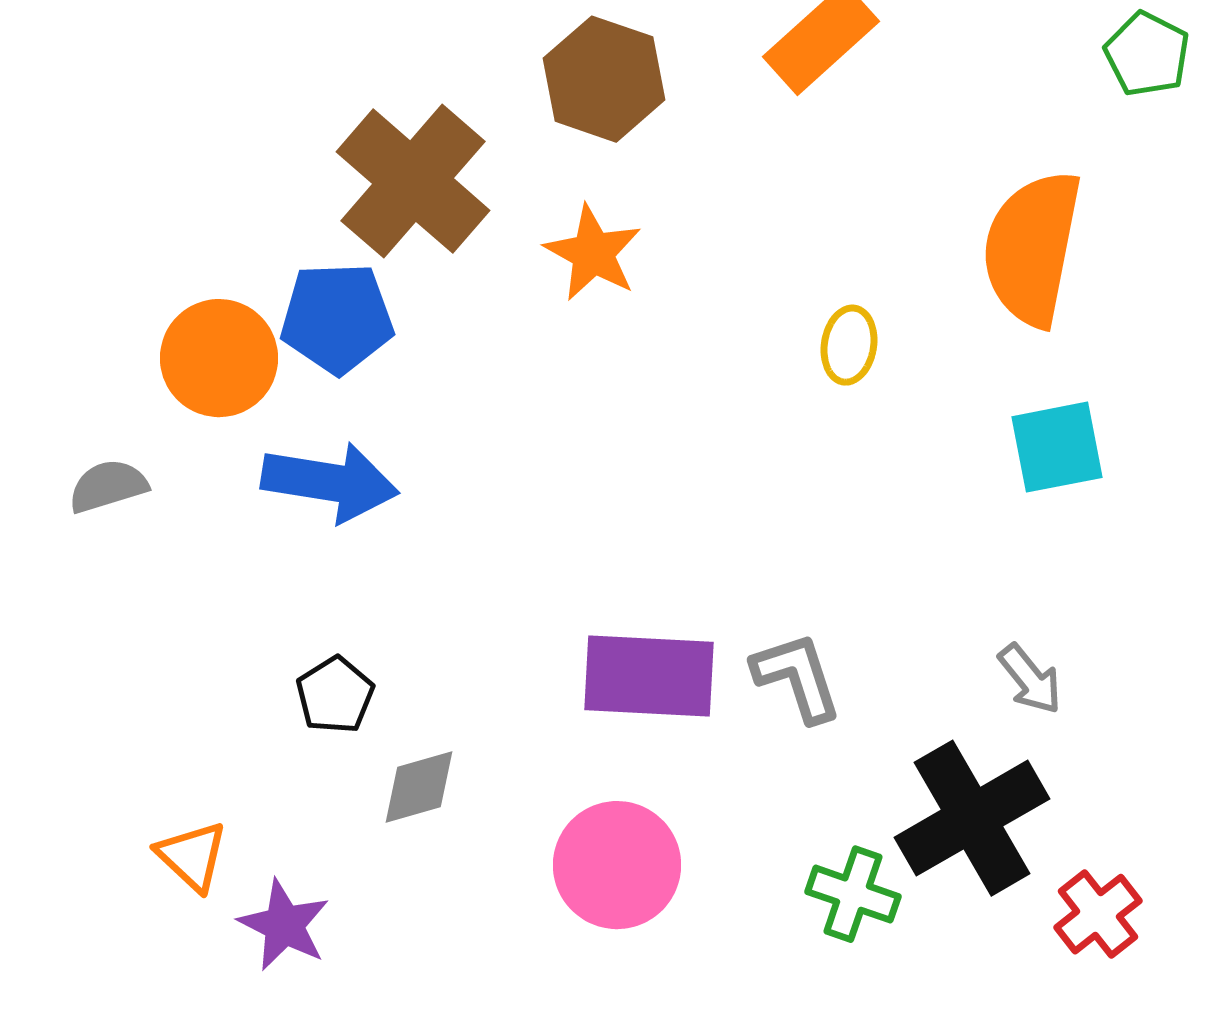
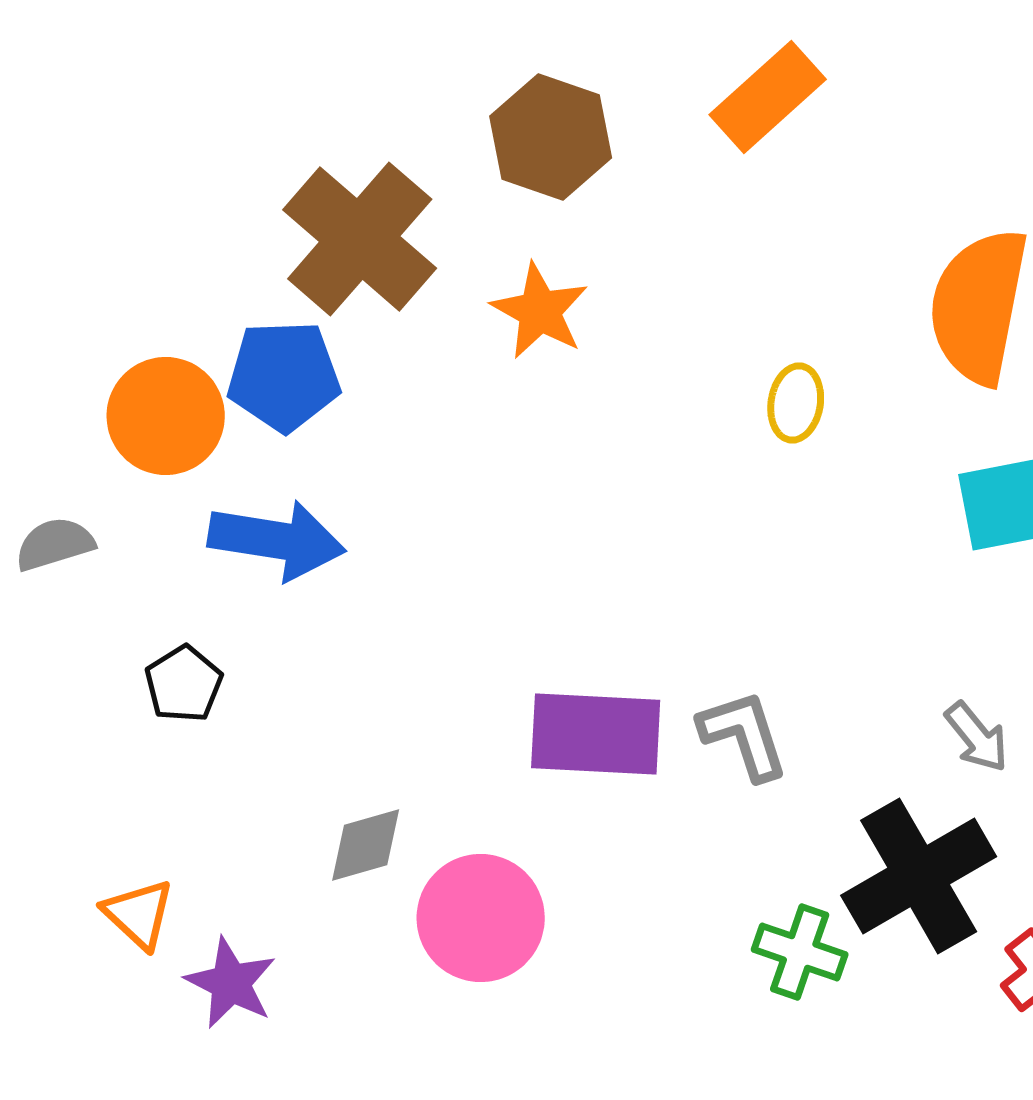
black pentagon: (335, 695) -> (184, 684), moved
pink circle: (617, 865) -> (481, 918), moved

